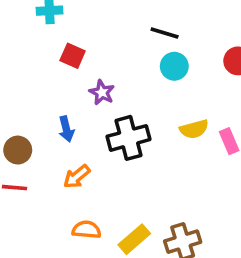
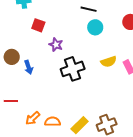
blue arrow: (66, 129) -> (29, 67), moved
brown circle: (18, 150) -> (12, 57), moved
orange arrow: (77, 177) -> (33, 118), moved

